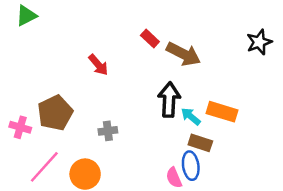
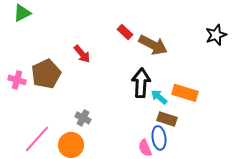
brown pentagon: (55, 113) -> (46, 74), moved
pink cross: (20, 127) -> (17, 80), moved
gray cross: (108, 131) -> (83, 118), moved, turned 35

